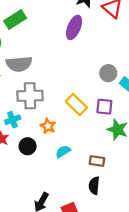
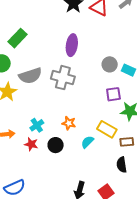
purple ellipse: (74, 27) -> (72, 45), moved
gray cross: (30, 96) -> (63, 78), moved, turned 30
yellow rectangle: (76, 104) -> (107, 129), moved
brown rectangle: (97, 161) -> (127, 142), moved

